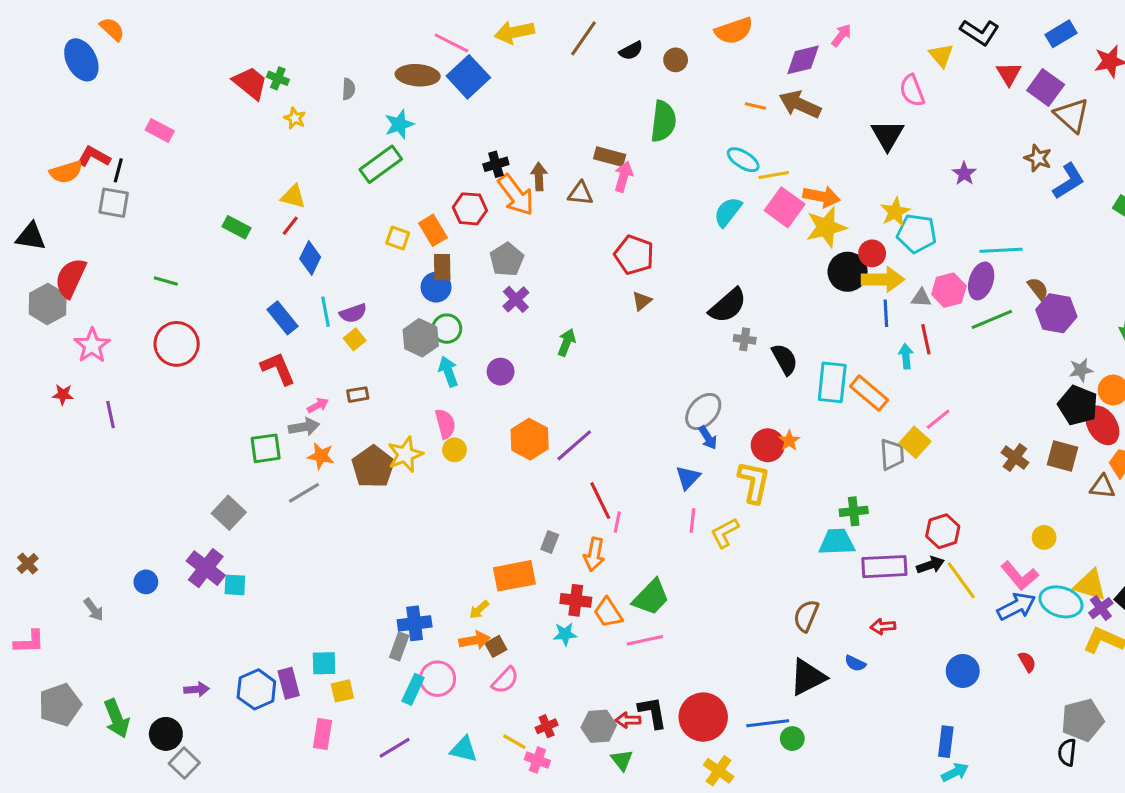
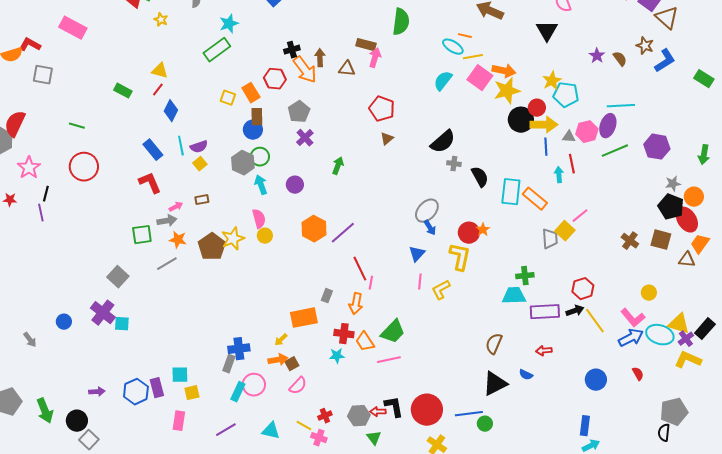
orange line: (755, 106) -> (465, 36), moved
pink rectangle: (160, 131) -> (73, 28), size x1.5
black line: (118, 170) -> (46, 194), moved
brown semicircle: (1038, 289) -> (620, 59), moved

